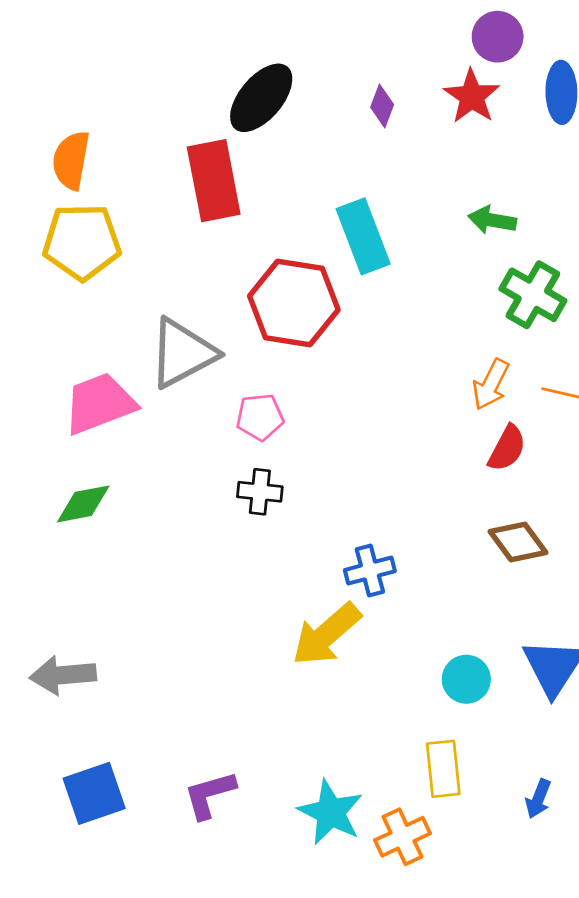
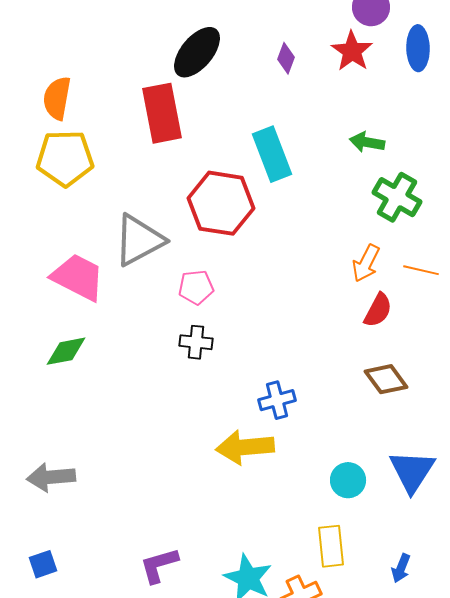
pink trapezoid: (100, 403) -> (78, 277), turned 48
yellow arrow: (326, 634) -> (245, 447), turned 36
blue square: (94, 793) -> (43, 564), moved, size x0.6

